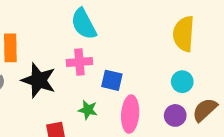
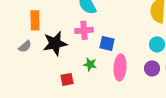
black star: (39, 80) -> (55, 43), turned -30

